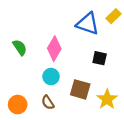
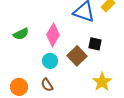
green semicircle: (20, 47) -> (21, 34), turned 98
brown square: (80, 89) -> (77, 56), moved, turned 30

